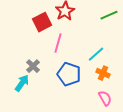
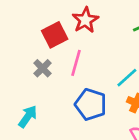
gray cross: (33, 66) -> (43, 68), moved

